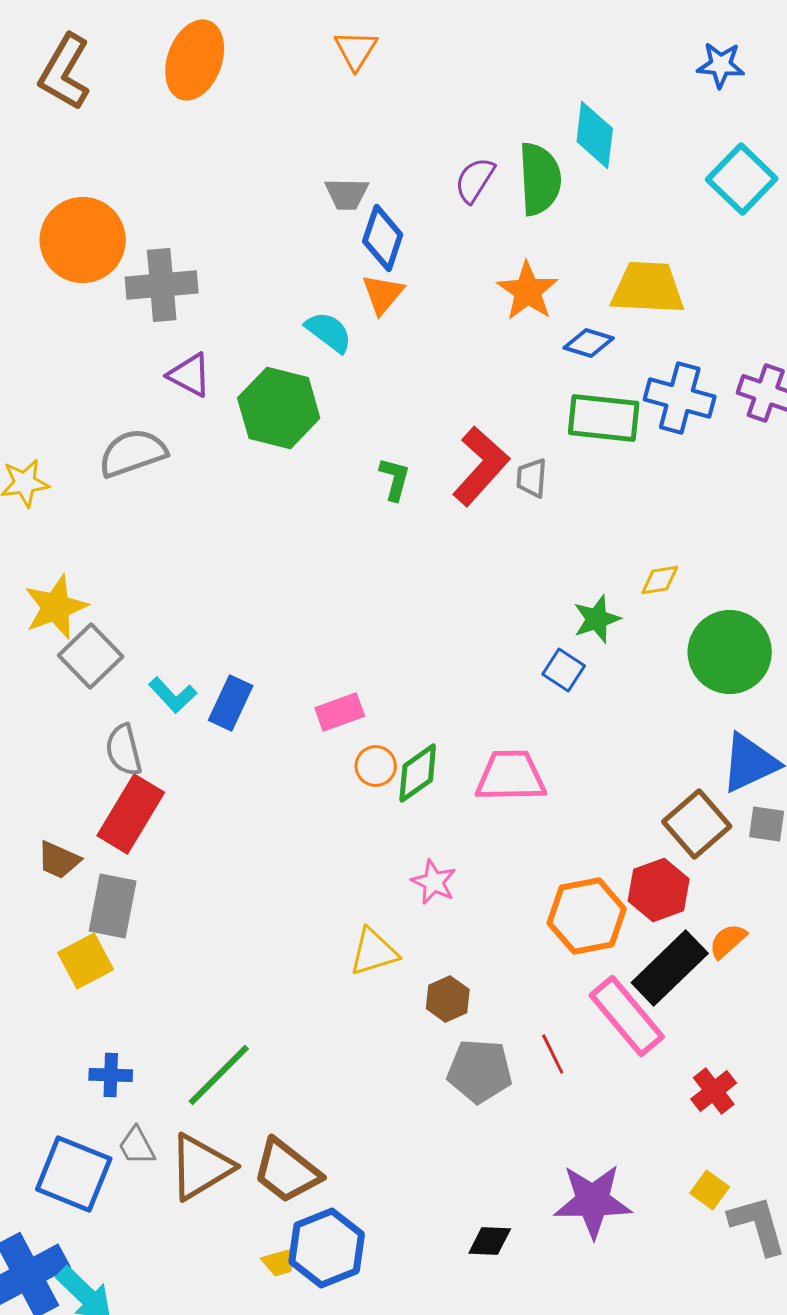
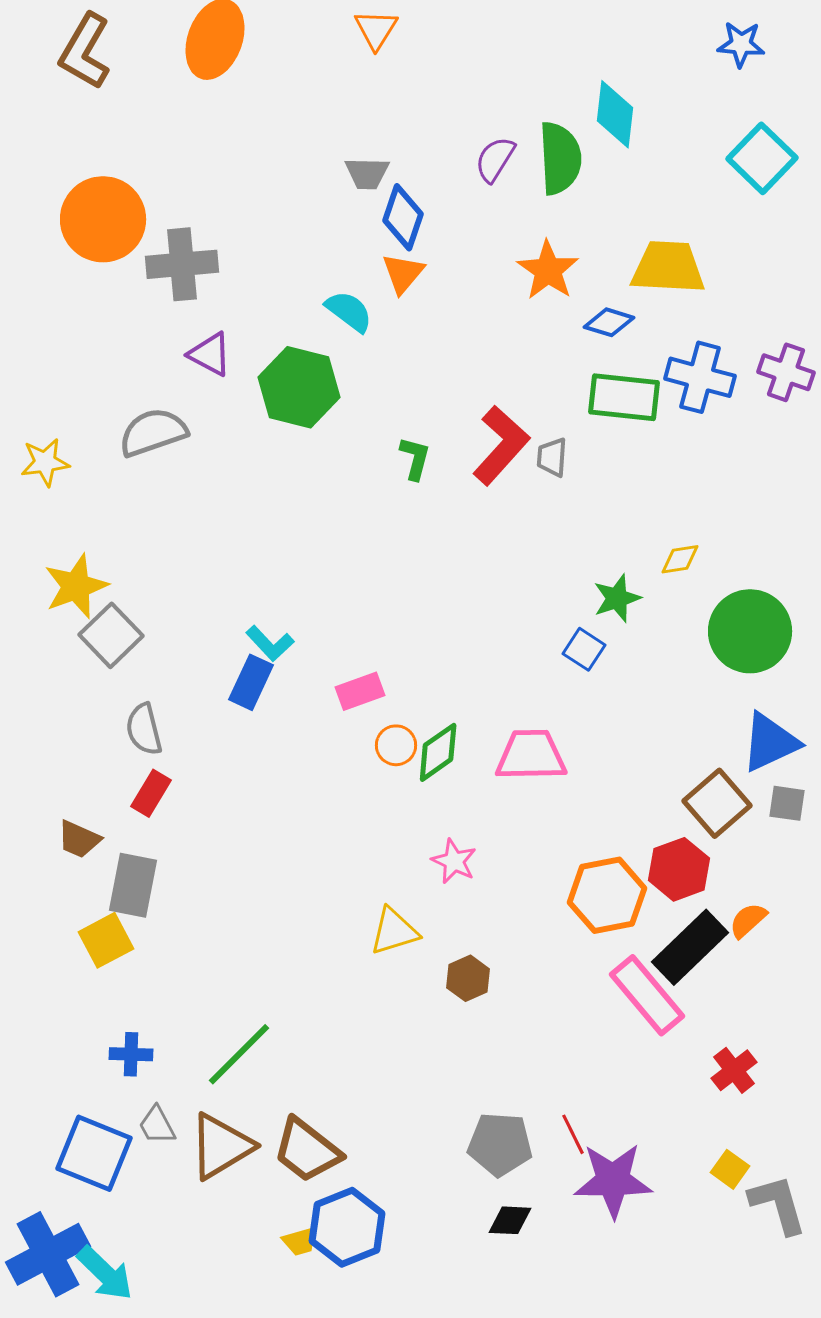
cyan L-shape: (173, 695) -> (270, 643), moved
red rectangle: (131, 814) -> (151, 793), size x0.6
red line: (553, 1054) -> (573, 1134), moved
gray pentagon: (480, 1071) -> (500, 1144), moved

